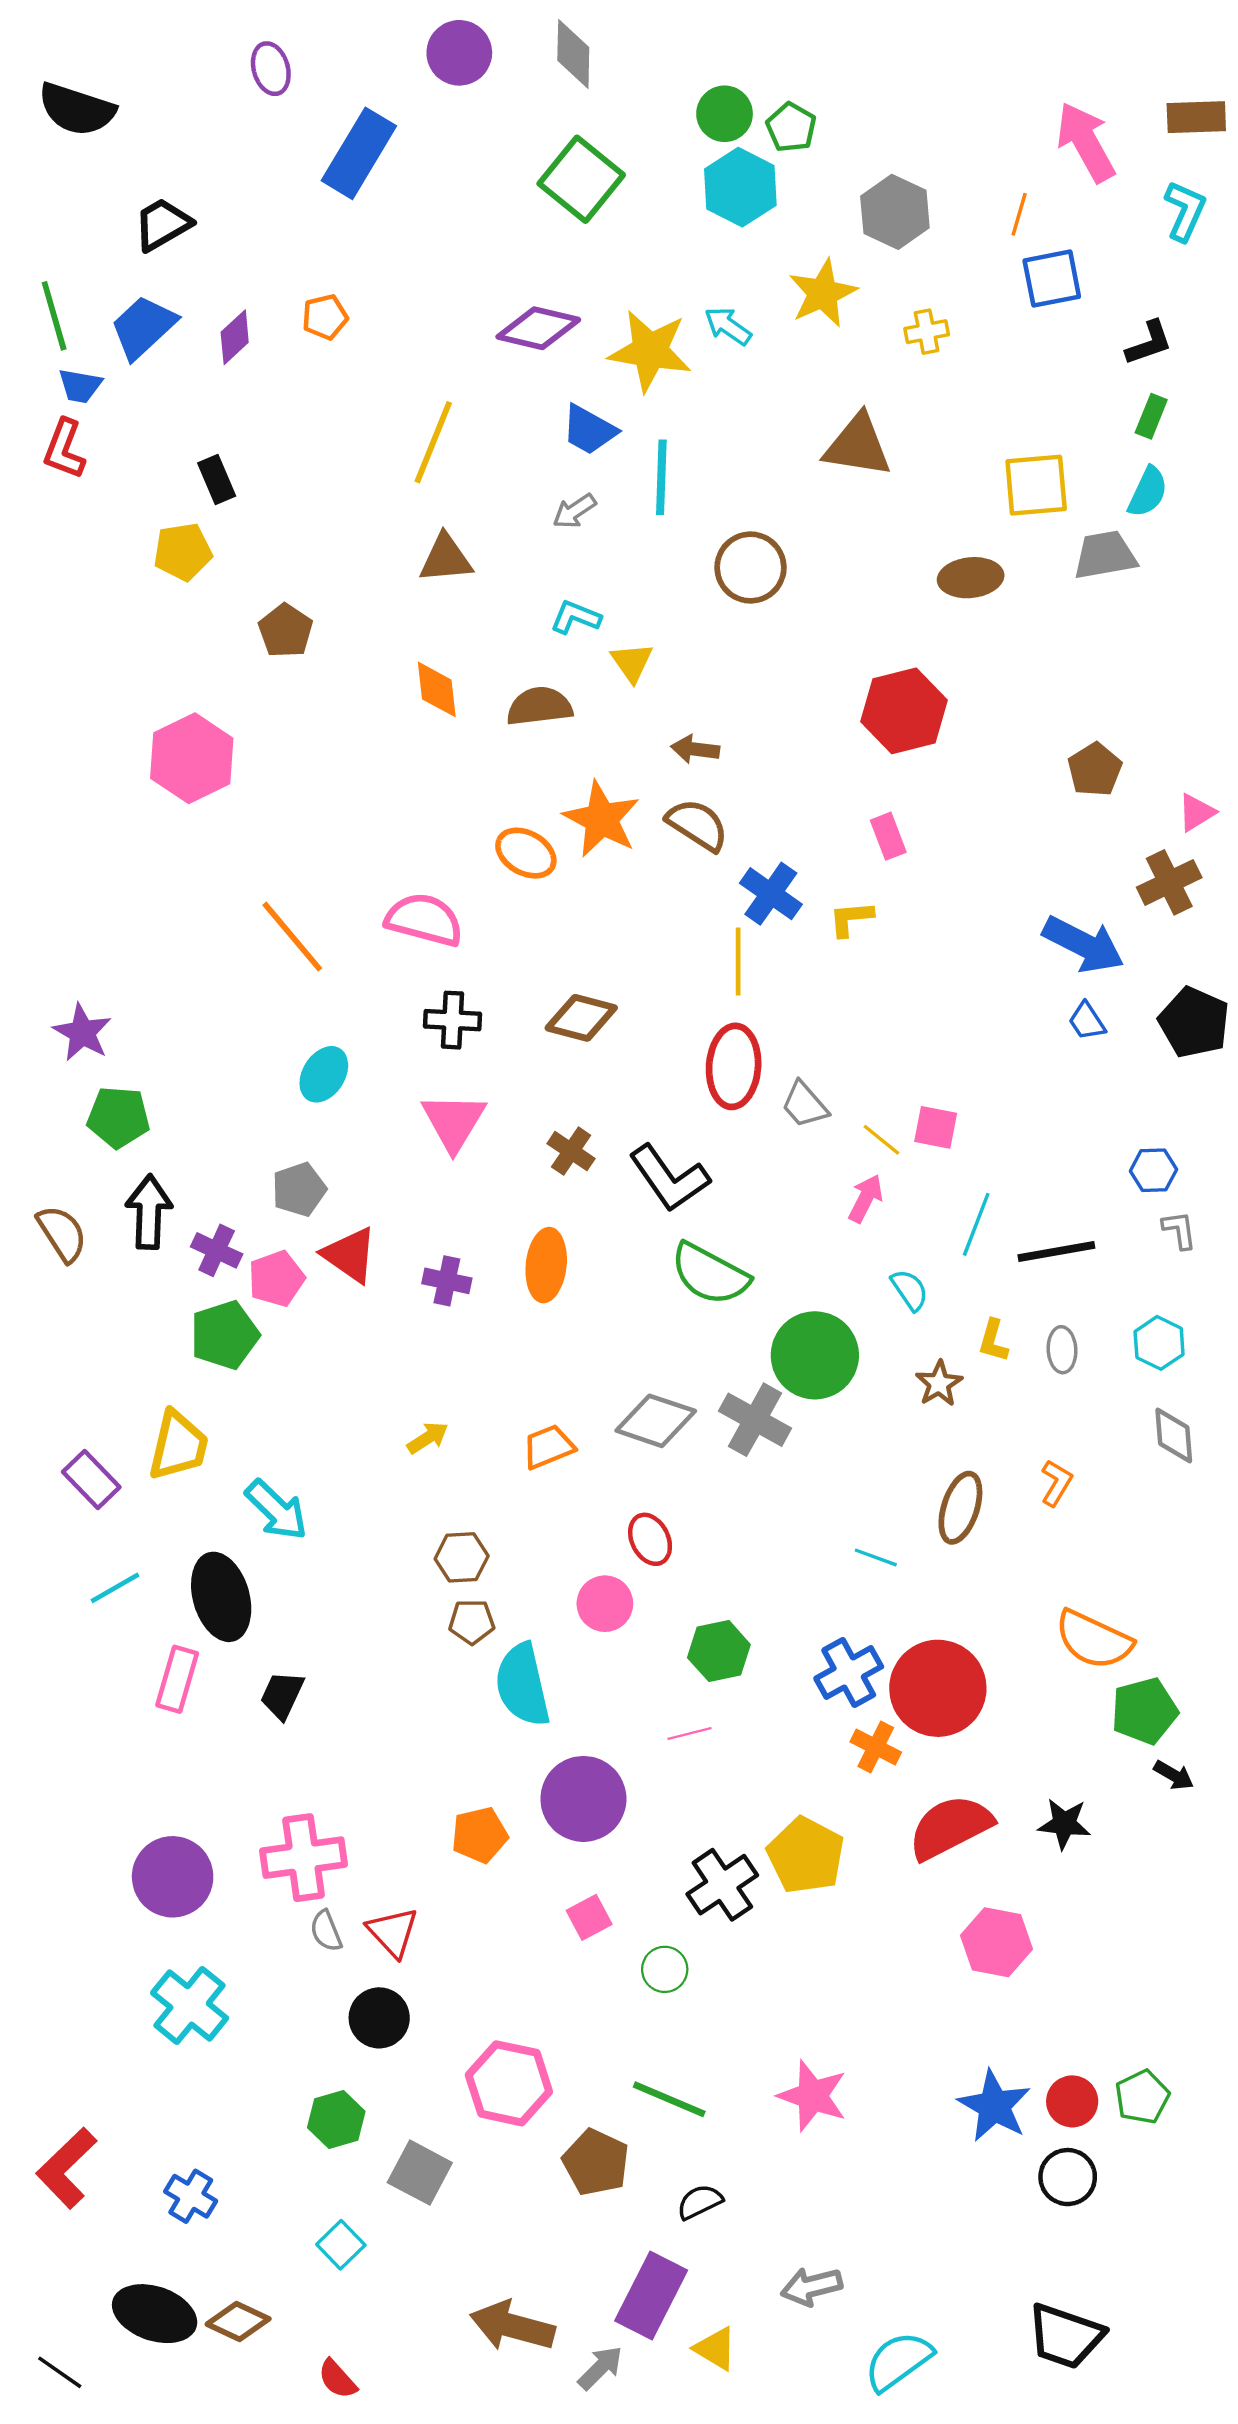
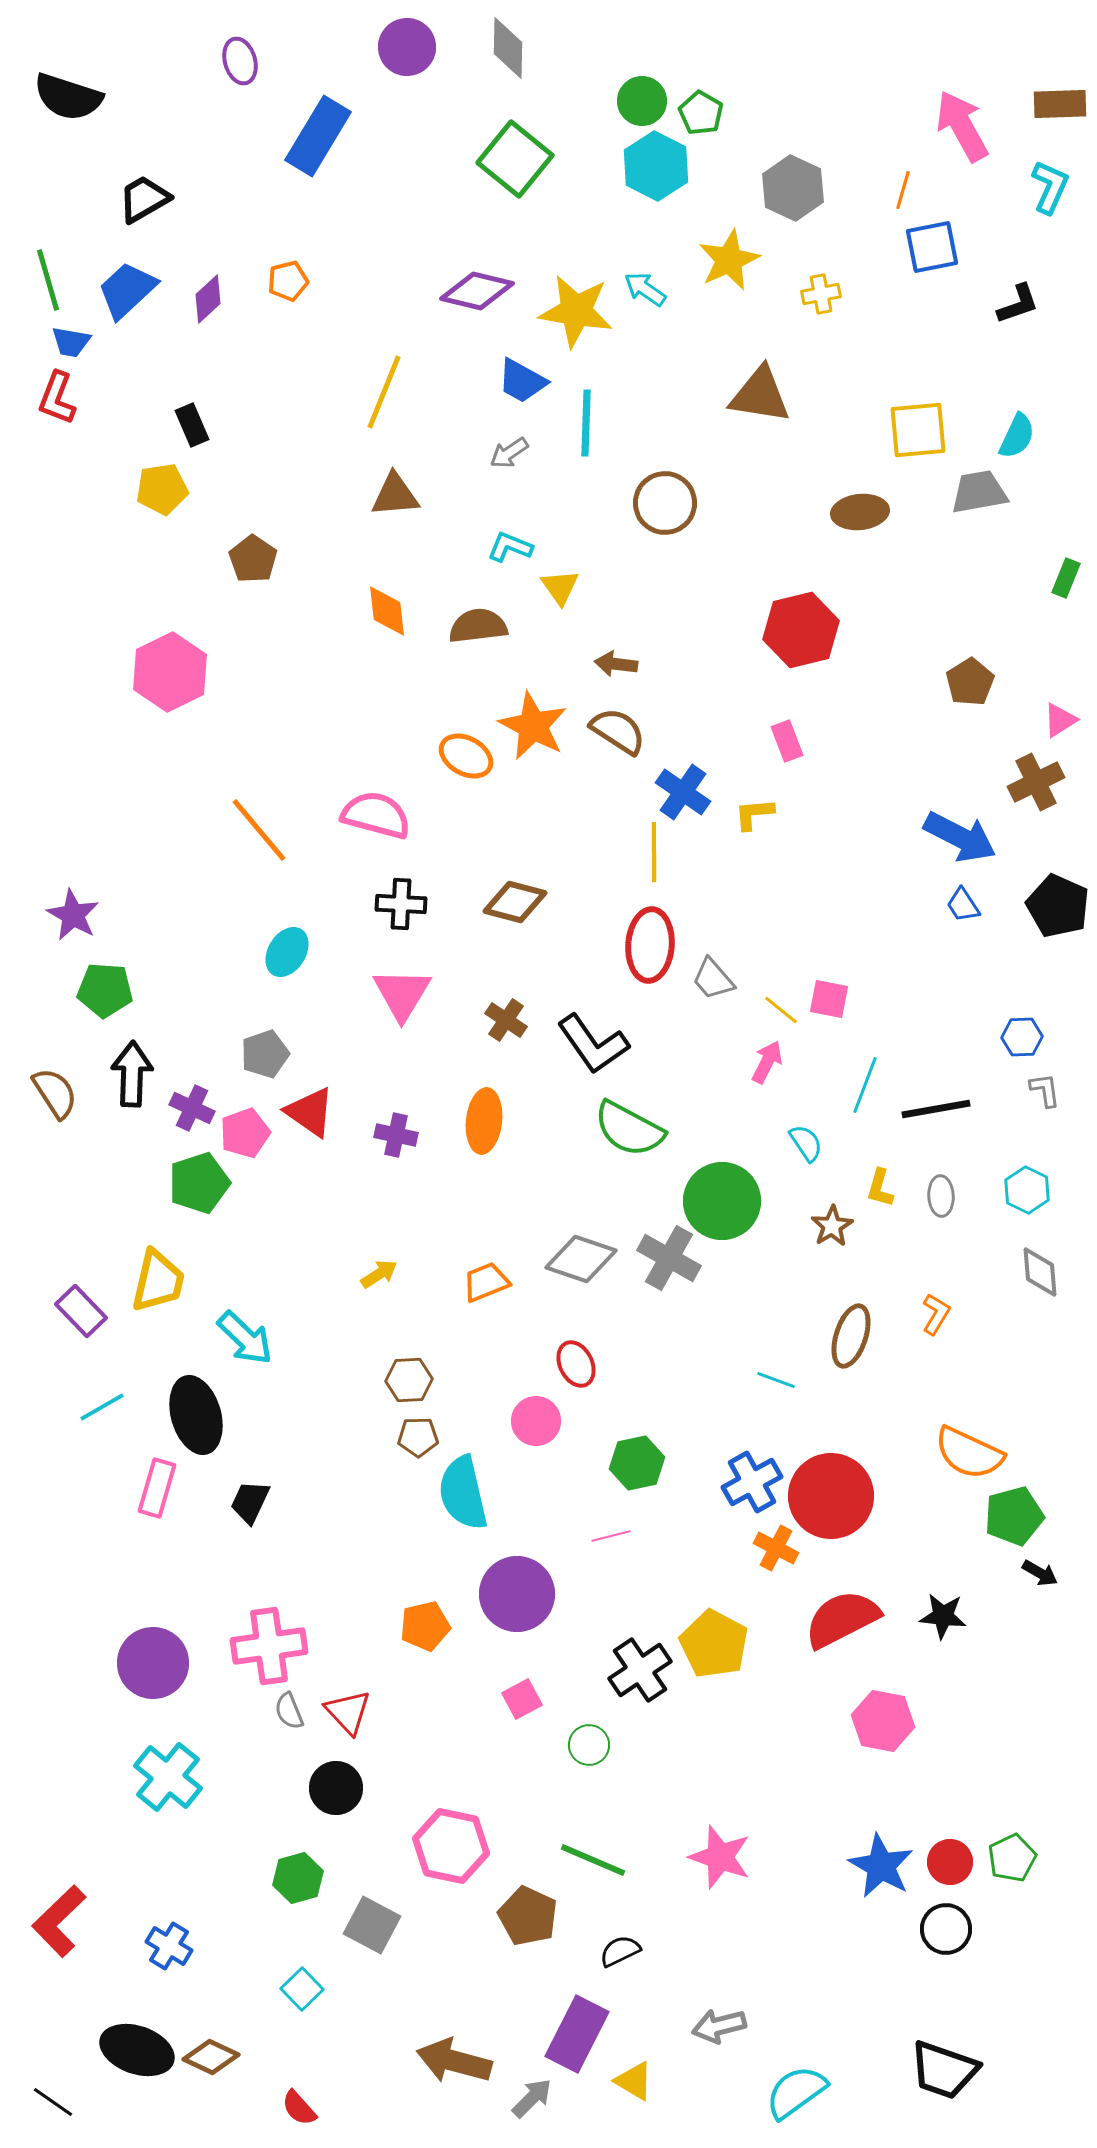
green rectangle: (1151, 416) -> (1066, 578), moved

